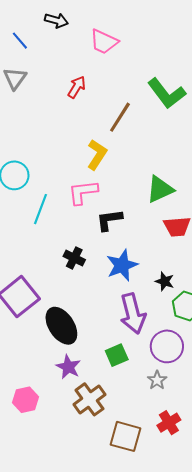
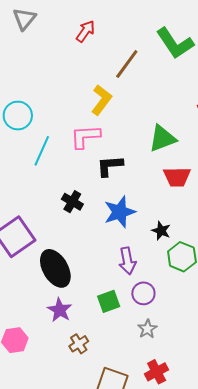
purple arrow: (133, 314) -> (127, 261), size x0.7
purple circle: (167, 346) -> (143, 293), moved, size x0.7
brown cross: (89, 399) -> (79, 344), size x0.6

